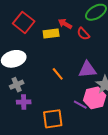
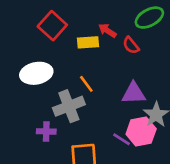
orange line: (58, 74) -> (86, 84), moved
gray cross: (17, 85) -> (69, 106), moved, size x1.6

